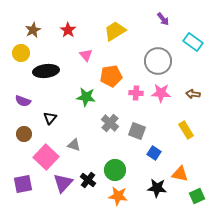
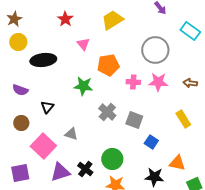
brown star: (33, 30) -> (14, 19), moved
purple triangle: (63, 183) -> (60, 172), turned 30

